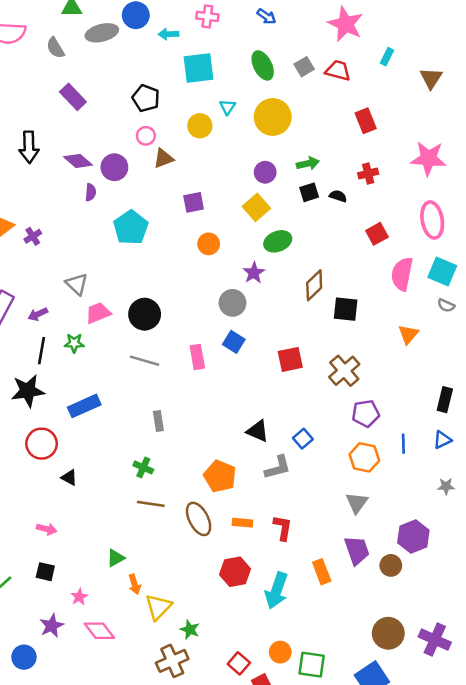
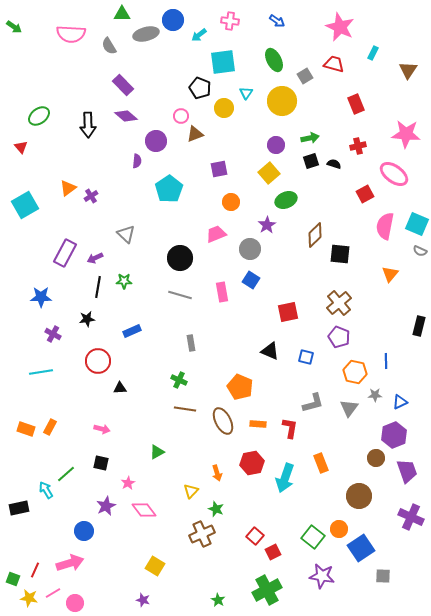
cyan arrow: (168, 34) -> (199, 35), turned -35
gray square: (304, 67) -> (305, 76), moved
black pentagon: (146, 98) -> (200, 88), moved
purple diamond: (78, 161) -> (126, 116), moved
pink ellipse: (432, 220) -> (394, 174), moved, turned -44
pink trapezoid: (98, 313) -> (216, 234), moved
red square: (290, 359) -> (288, 312), moved
black star: (28, 391) -> (87, 319), size x0.6
blue rectangle: (84, 406) -> (132, 331), size x0.7
purple pentagon: (366, 413) -> (339, 337), moved, turned 30
blue square: (303, 439) -> (306, 357), turned -35
blue triangle: (442, 440) -> (400, 402), moved
gray L-shape: (278, 467) -> (313, 403), moved
black triangle: (69, 478) -> (120, 388), turned -32
gray star: (446, 486) -> (375, 395), moved
purple trapezoid: (357, 550) -> (407, 471), moved
orange arrow: (135, 584) -> (217, 473), moved
yellow triangle: (158, 607) -> (191, 491), size x0.7
brown circle: (388, 633) -> (359, 496), moved
orange circle: (280, 652) -> (339, 529), moved
green square: (312, 665) -> (313, 537), turned 30

